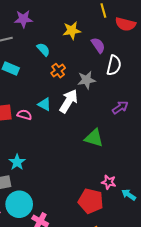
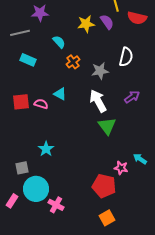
purple semicircle: (98, 45) -> (107, 22), moved
white arrow: (69, 101) -> (98, 101), moved, turned -60
green triangle: (94, 138) -> (107, 126), turned 36
cyan star: (17, 162) -> (46, 149), moved
cyan arrow: (129, 195) -> (140, 159), moved

